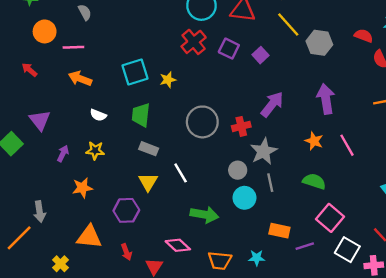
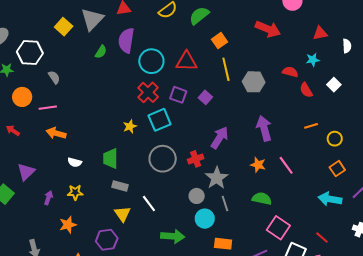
yellow line: (288, 24) -> (226, 69), turned 35
cyan square: (135, 72) -> (160, 120), moved
purple triangle: (40, 120) -> (26, 172), turned 30
orange rectangle: (279, 231) -> (223, 244), moved

